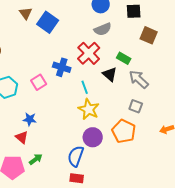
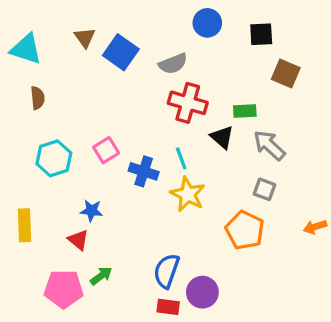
gray semicircle: (103, 29) -> (173, 64), moved
red cross: (89, 53) -> (188, 103), turned -30
green rectangle: (124, 58) -> (245, 111), turned -32
blue cross: (62, 67) -> (144, 171), moved
purple circle: (93, 137) -> (202, 292), moved

